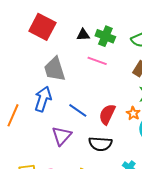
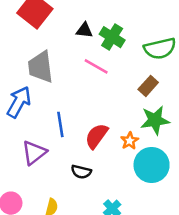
blue line: (78, 110) -> (60, 124), turned 36
black semicircle: (100, 144) -> (81, 172), size x0.7

